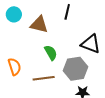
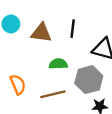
black line: (67, 12) -> (73, 29), moved
green semicircle: (51, 53) -> (58, 64), turned -56

